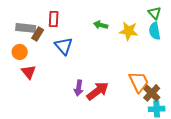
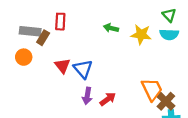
cyan semicircle: (155, 31) -> (169, 34), turned -78
blue triangle: (64, 46) -> (83, 69), moved
red triangle: (29, 72) -> (62, 66), moved
red arrow: (98, 91) -> (108, 99), size x0.7

